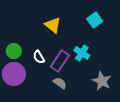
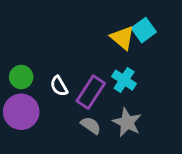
yellow triangle: (53, 25) -> (123, 38), moved
gray star: (102, 81) -> (127, 122), moved

